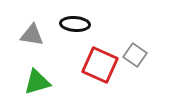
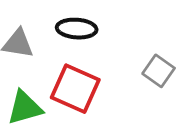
red square: (100, 65) -> (75, 89), moved

